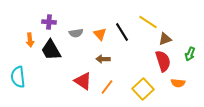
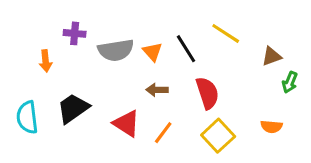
gray semicircle: (76, 33) -> (116, 50), size x1.6
brown triangle: (165, 39) -> (272, 56), moved
black trapezoid: (51, 50) -> (73, 108), moved, turned 85
red semicircle: (163, 61) -> (207, 93), moved

